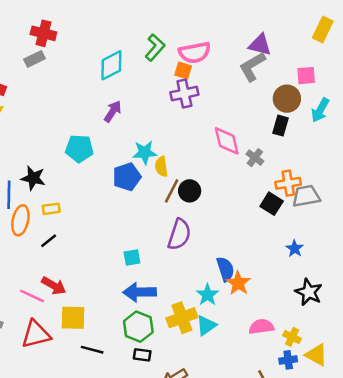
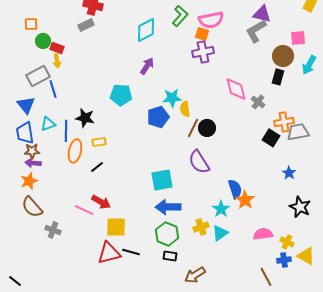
purple semicircle: (179, 234) -> (199, 162), turned 130
cyan square: (132, 258) -> (162, 180), size x1.6
yellow cross: (182, 318) -> (201, 227), size x0.7
red triangle: (36, 334) -> (109, 253), moved

